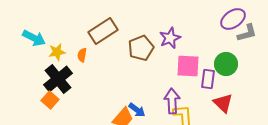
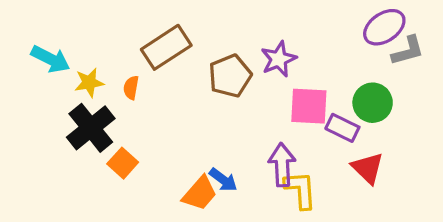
purple rectangle: (208, 79) -> (342, 128), turned -72
orange square: (50, 100) -> (123, 163), moved

